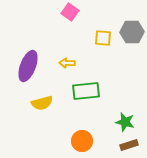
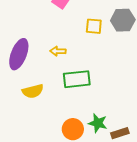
green star: (125, 122) -> (98, 123), moved

